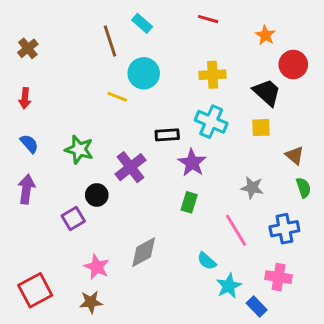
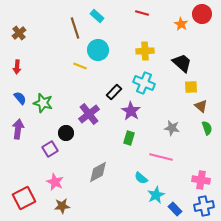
red circle: (293, 64) -> (202, 14), moved
yellow square: (261, 128) -> (191, 87), moved
black rectangle: (167, 135) -> (114, 92), turned -42
green star: (79, 150) -> (43, 103), moved
blue cross: (284, 229) -> (204, 206), moved
pink line: (236, 230) -> (161, 157), turned -45
pink star: (97, 267) -> (55, 182), moved
pink cross: (279, 277) -> (201, 180), moved

